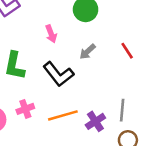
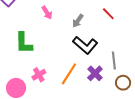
black L-shape: (58, 74) -> (85, 45), moved
orange line: (63, 115) -> (69, 74), turned -30

